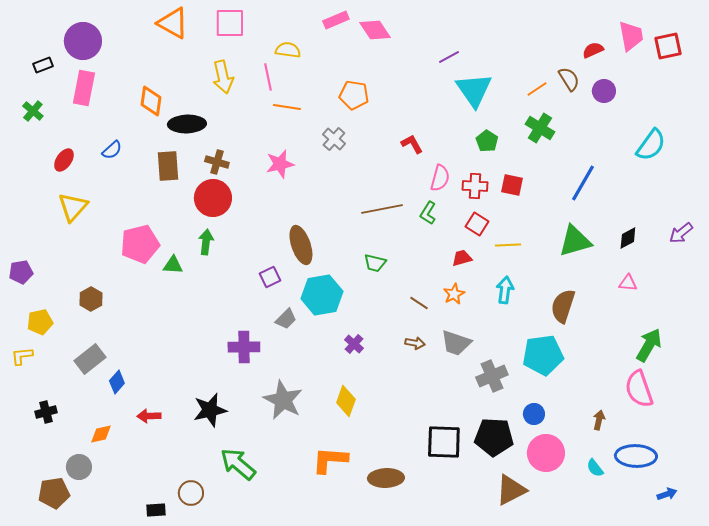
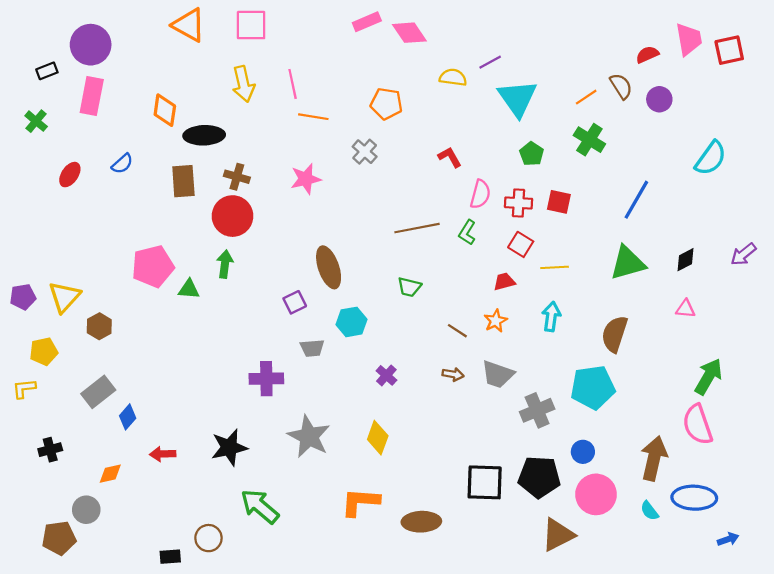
yellow semicircle: (288, 50) -> (453, 77), moved
yellow triangle: (73, 207) -> (64, 297), moved
cyan hexagon: (322, 295) -> (351, 322), size x0.7
gray trapezoid: (286, 319) -> (312, 348), turned 40
brown arrow: (599, 420) -> (654, 458), size x2.0

